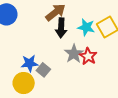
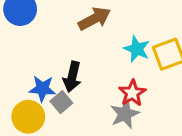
black arrow: (61, 28) -> (72, 77), moved
gray star: (74, 54) -> (125, 114), moved

